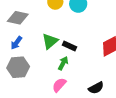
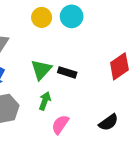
green arrow: (63, 63) -> (45, 101), moved

